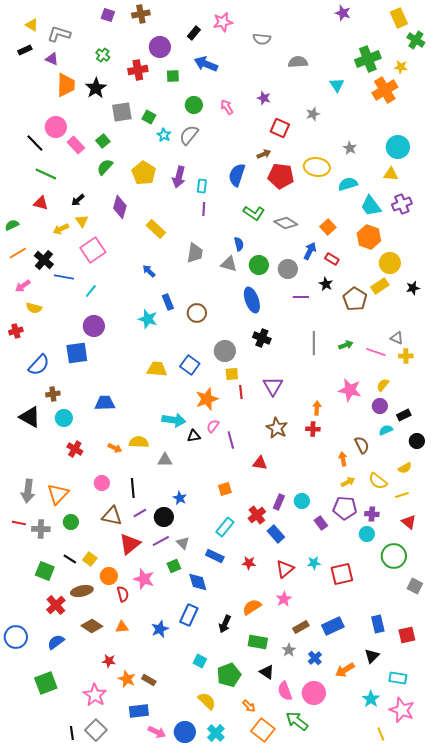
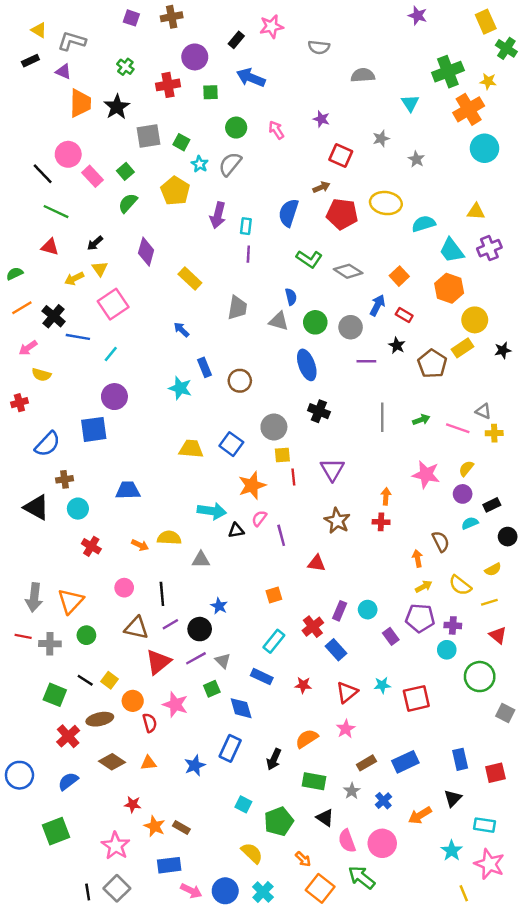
cyan circle: (398, 147) -> (484, 148), moved
gray star: (350, 148) -> (416, 159), moved
yellow pentagon: (144, 173) -> (175, 191), moved

